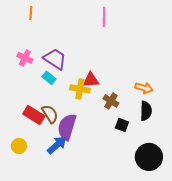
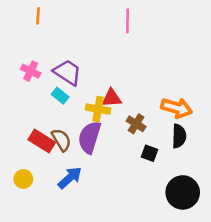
orange arrow: (144, 88) -> (177, 108), size x1.4
purple semicircle: (67, 127) -> (89, 137), moved

